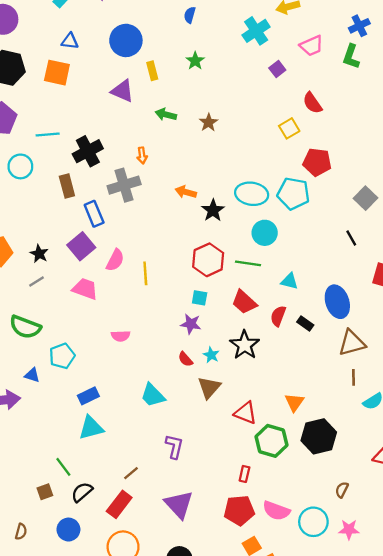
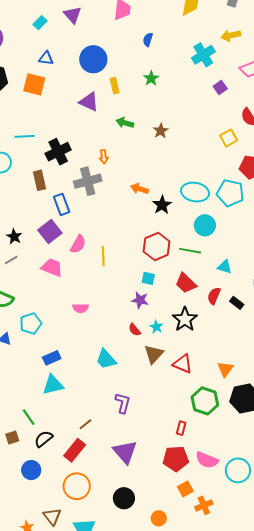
red triangle: (246, 413) -> (183, 364), moved

